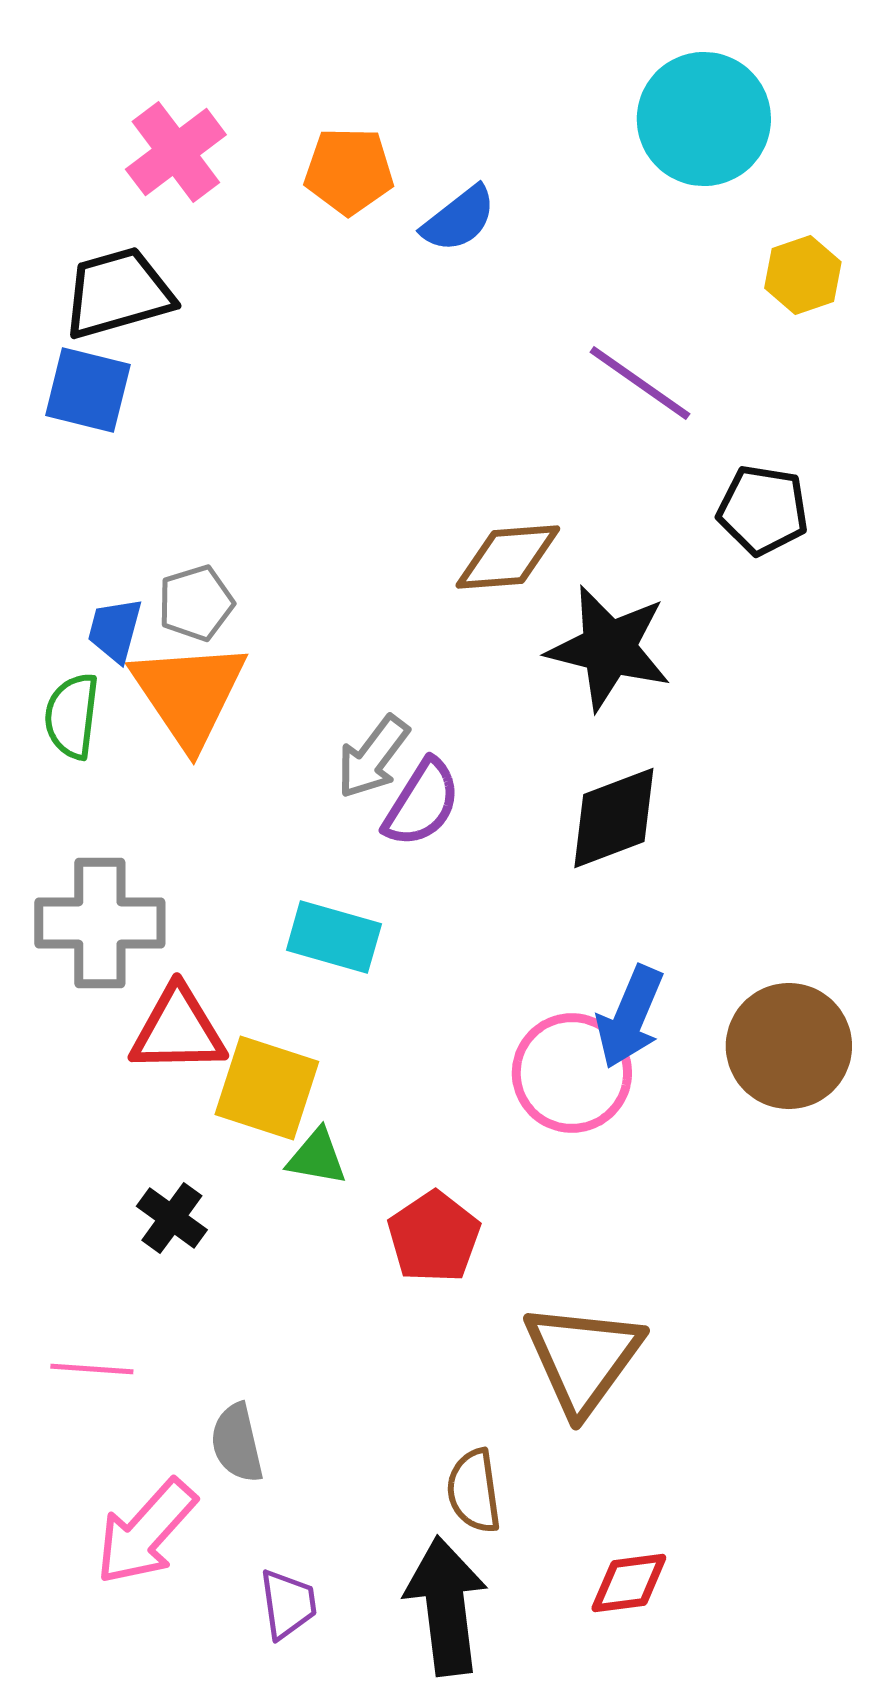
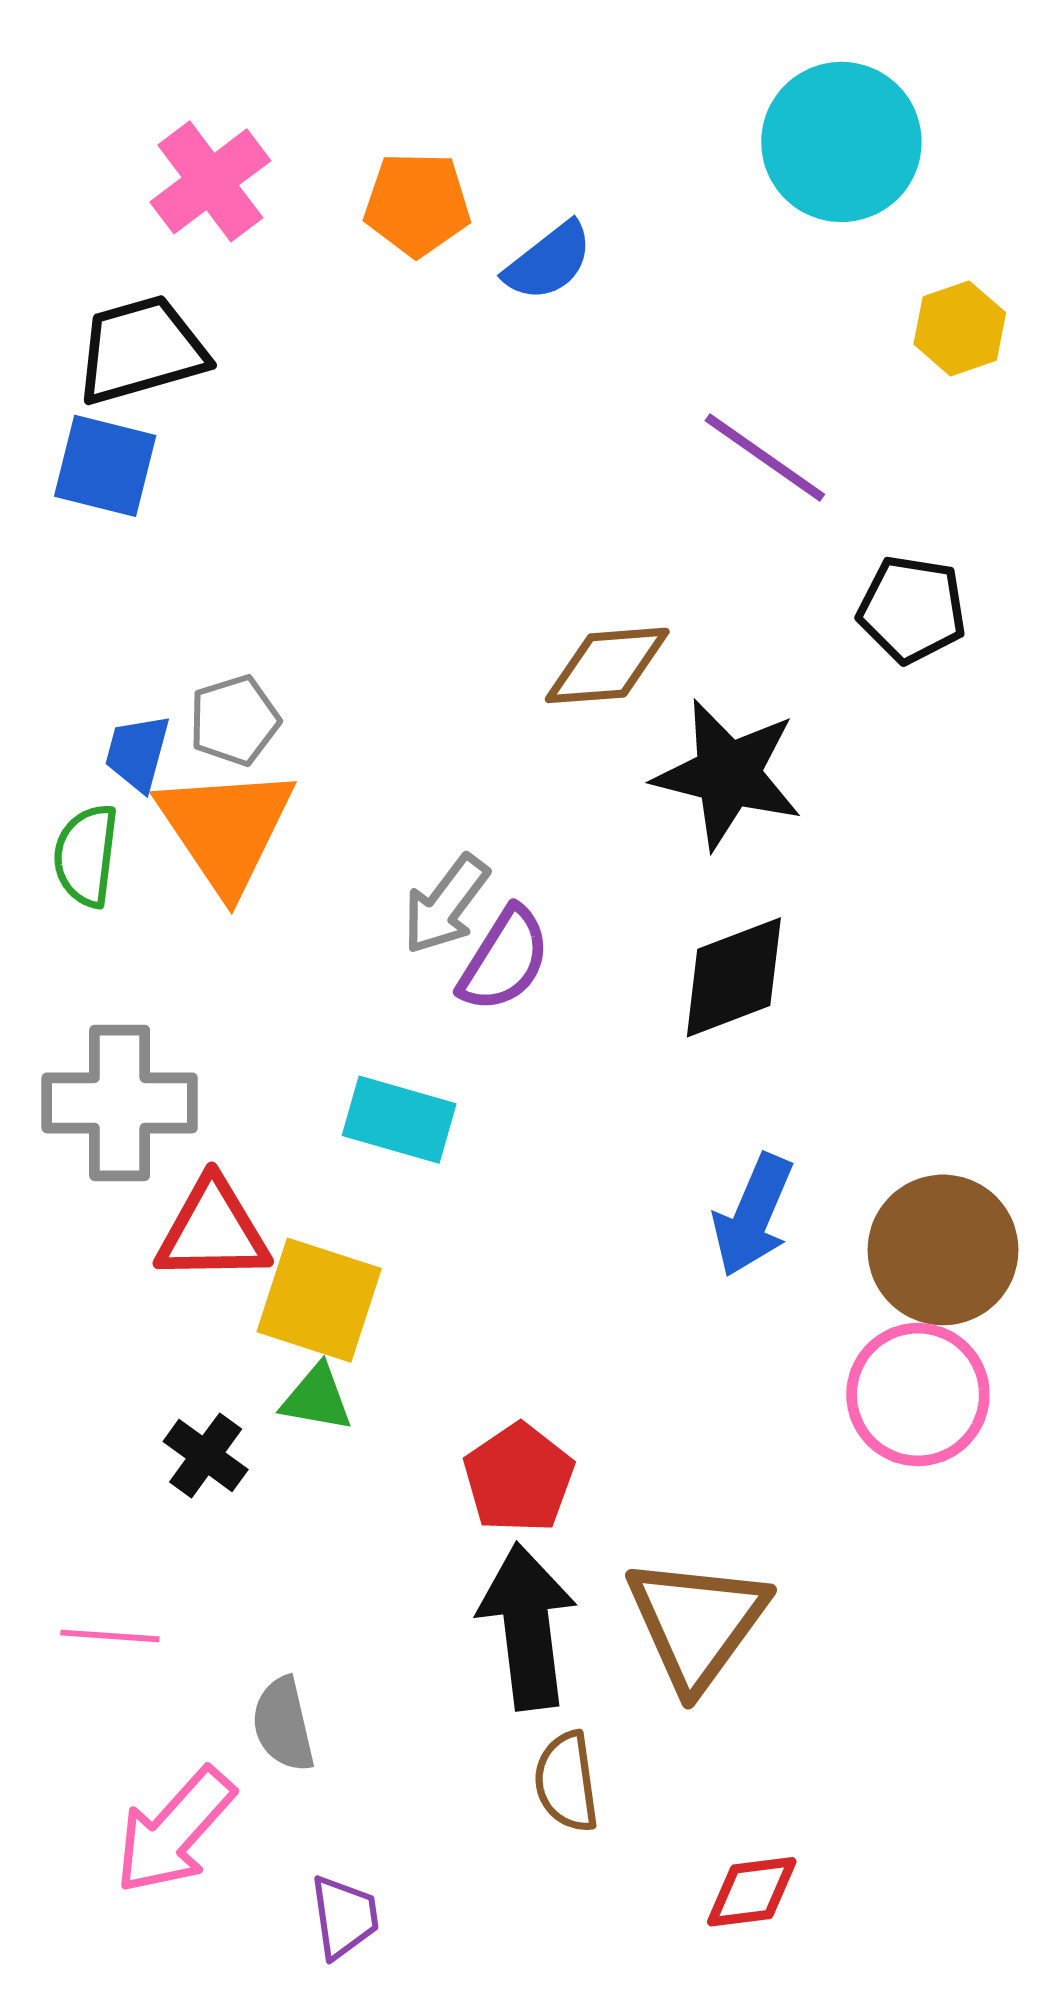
pink circle: (572, 1073) -> (918, 1395), moved
green triangle: (317, 1157) -> (317, 1398), moved
black arrow: (446, 1606) -> (527, 1626), moved

